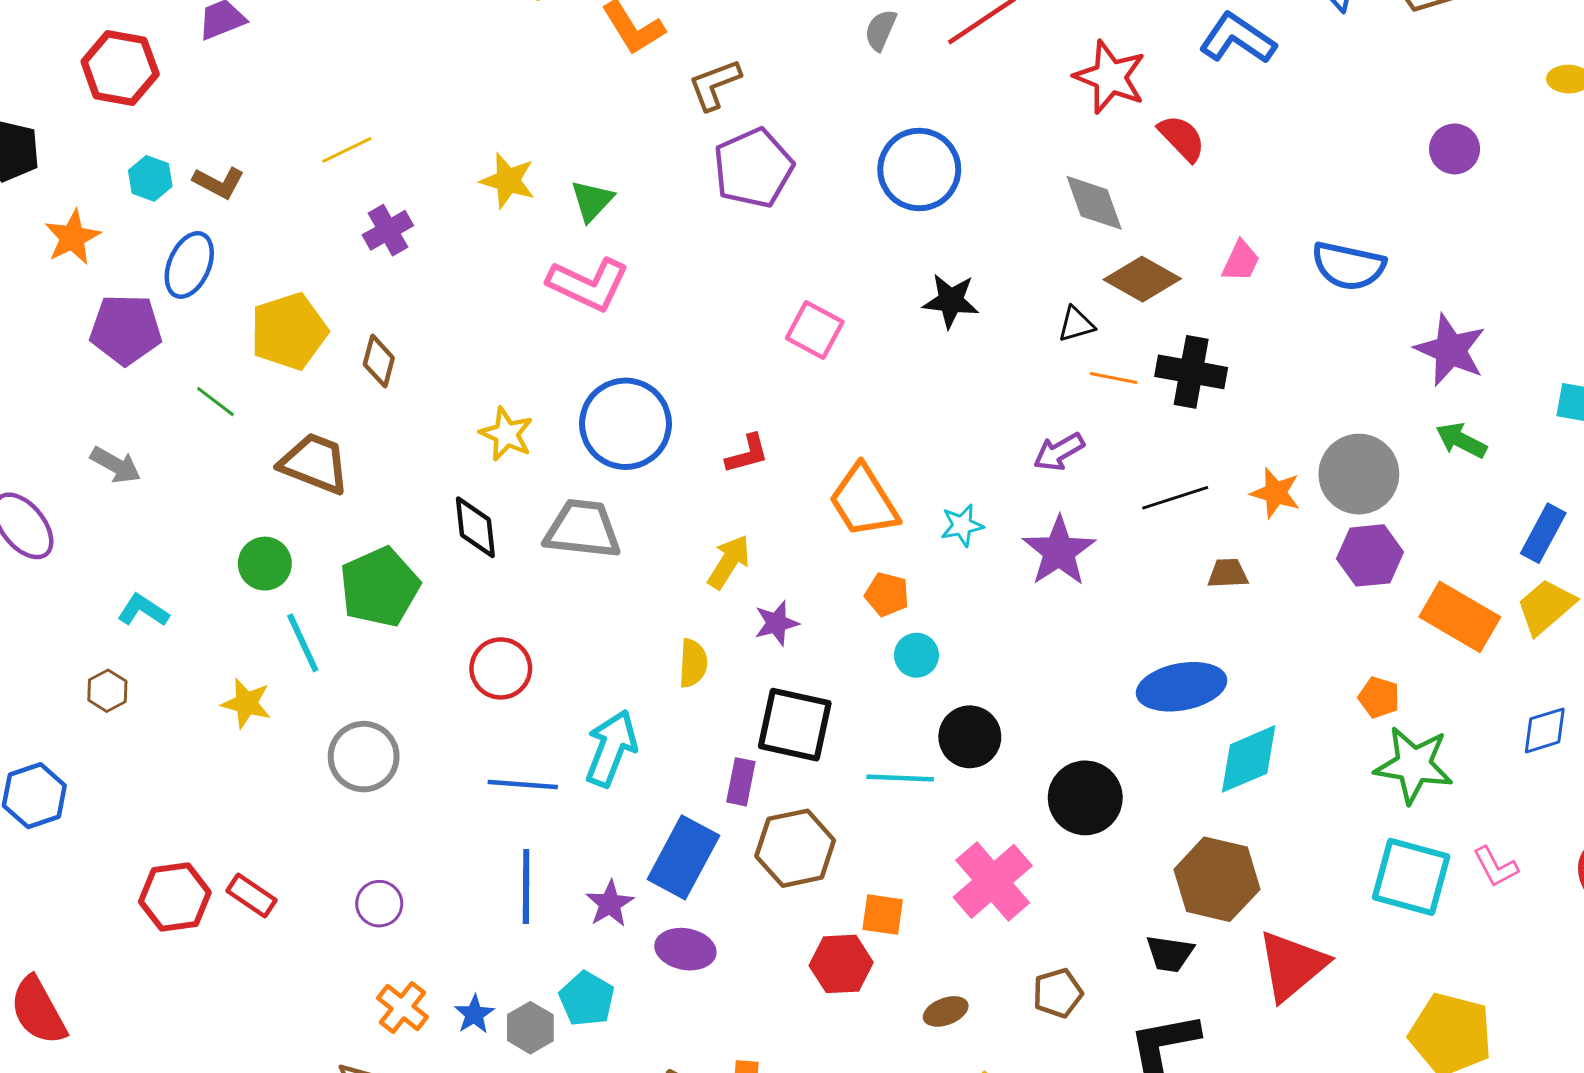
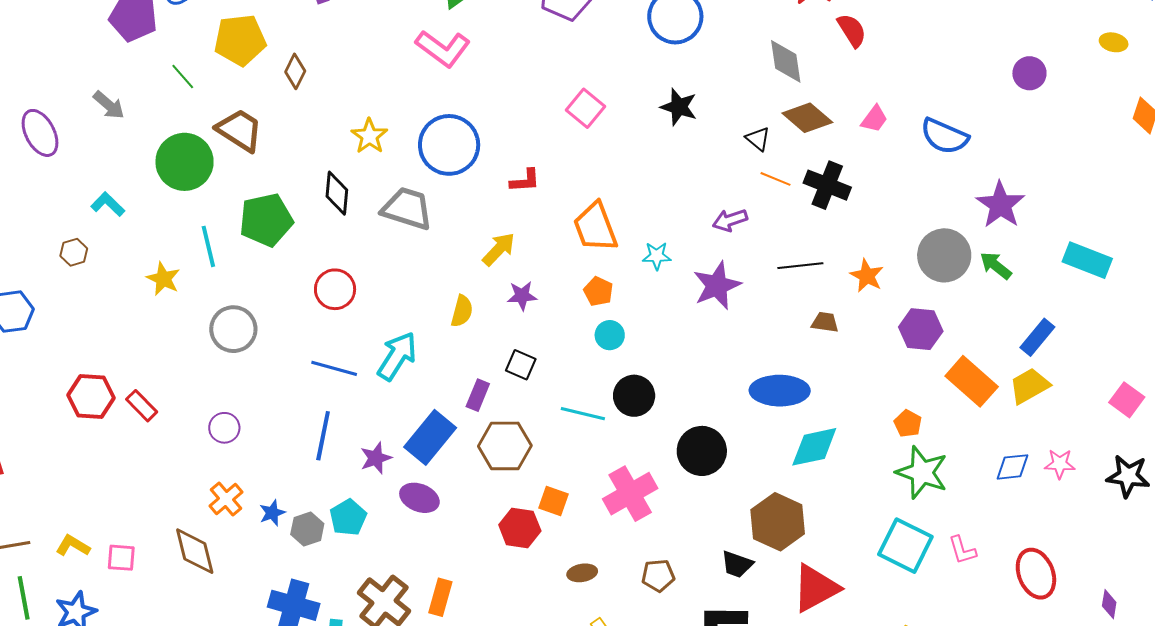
black triangle: (1076, 324) -> (758, 139), turned 44
gray circle: (1359, 474) -> (944, 255), moved
green circle: (265, 564) -> (185, 162), moved, size x1.6
black square: (795, 725) -> (521, 365), size x0.6

